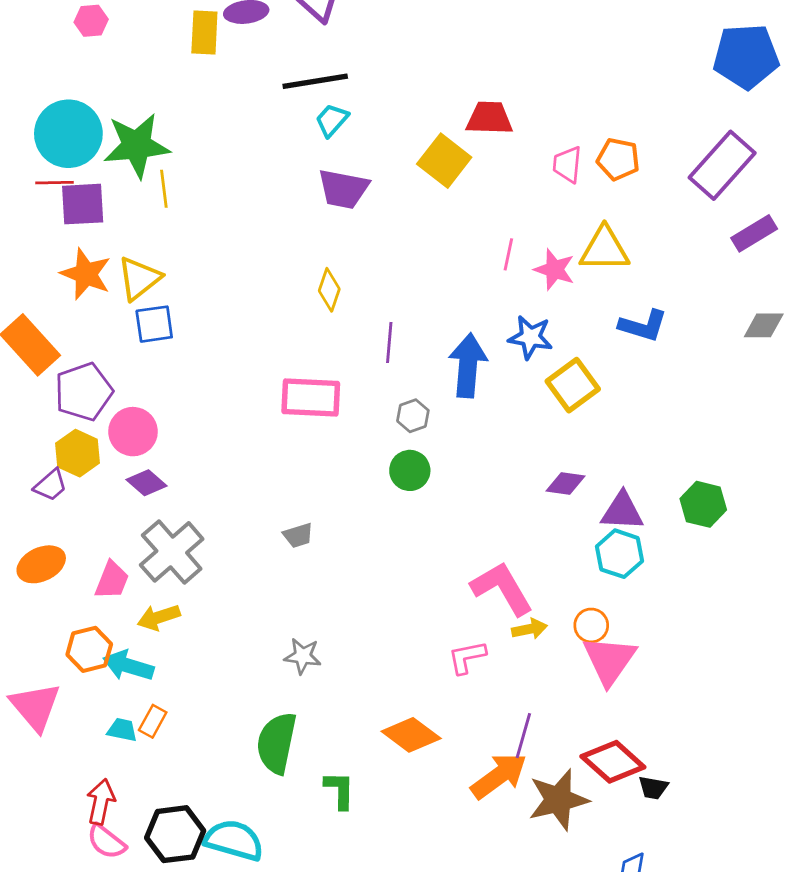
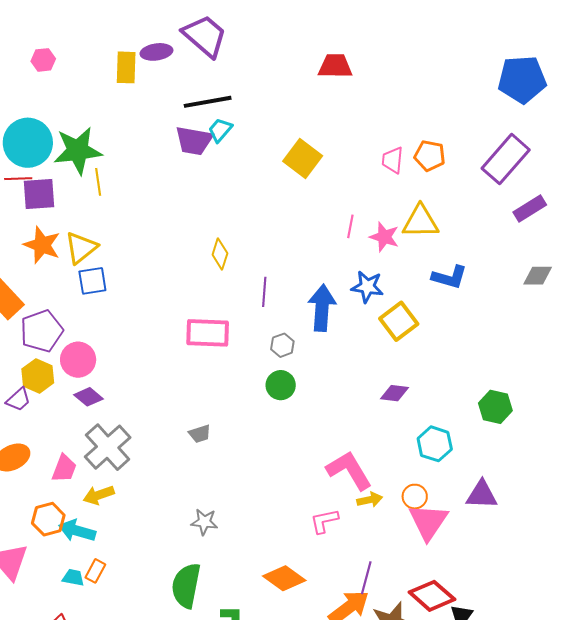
red trapezoid: (489, 118) -> (335, 66), moved
purple trapezoid: (343, 189) -> (194, 141), moved
purple triangle: (622, 511) -> (482, 495), moved

